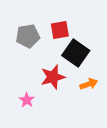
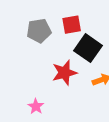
pink star: (27, 100) -> (36, 106), moved

